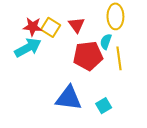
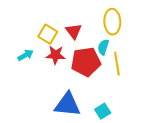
red star: (33, 27) -> (56, 55), moved
cyan arrow: (28, 48) -> (26, 55), size x0.6

